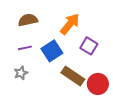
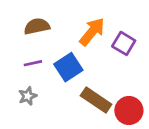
purple square: (89, 46) -> (124, 43), moved

